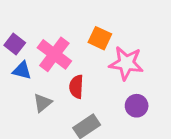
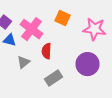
pink star: (126, 63) -> (94, 29), moved
purple circle: (137, 106) -> (88, 64), size x1.5

